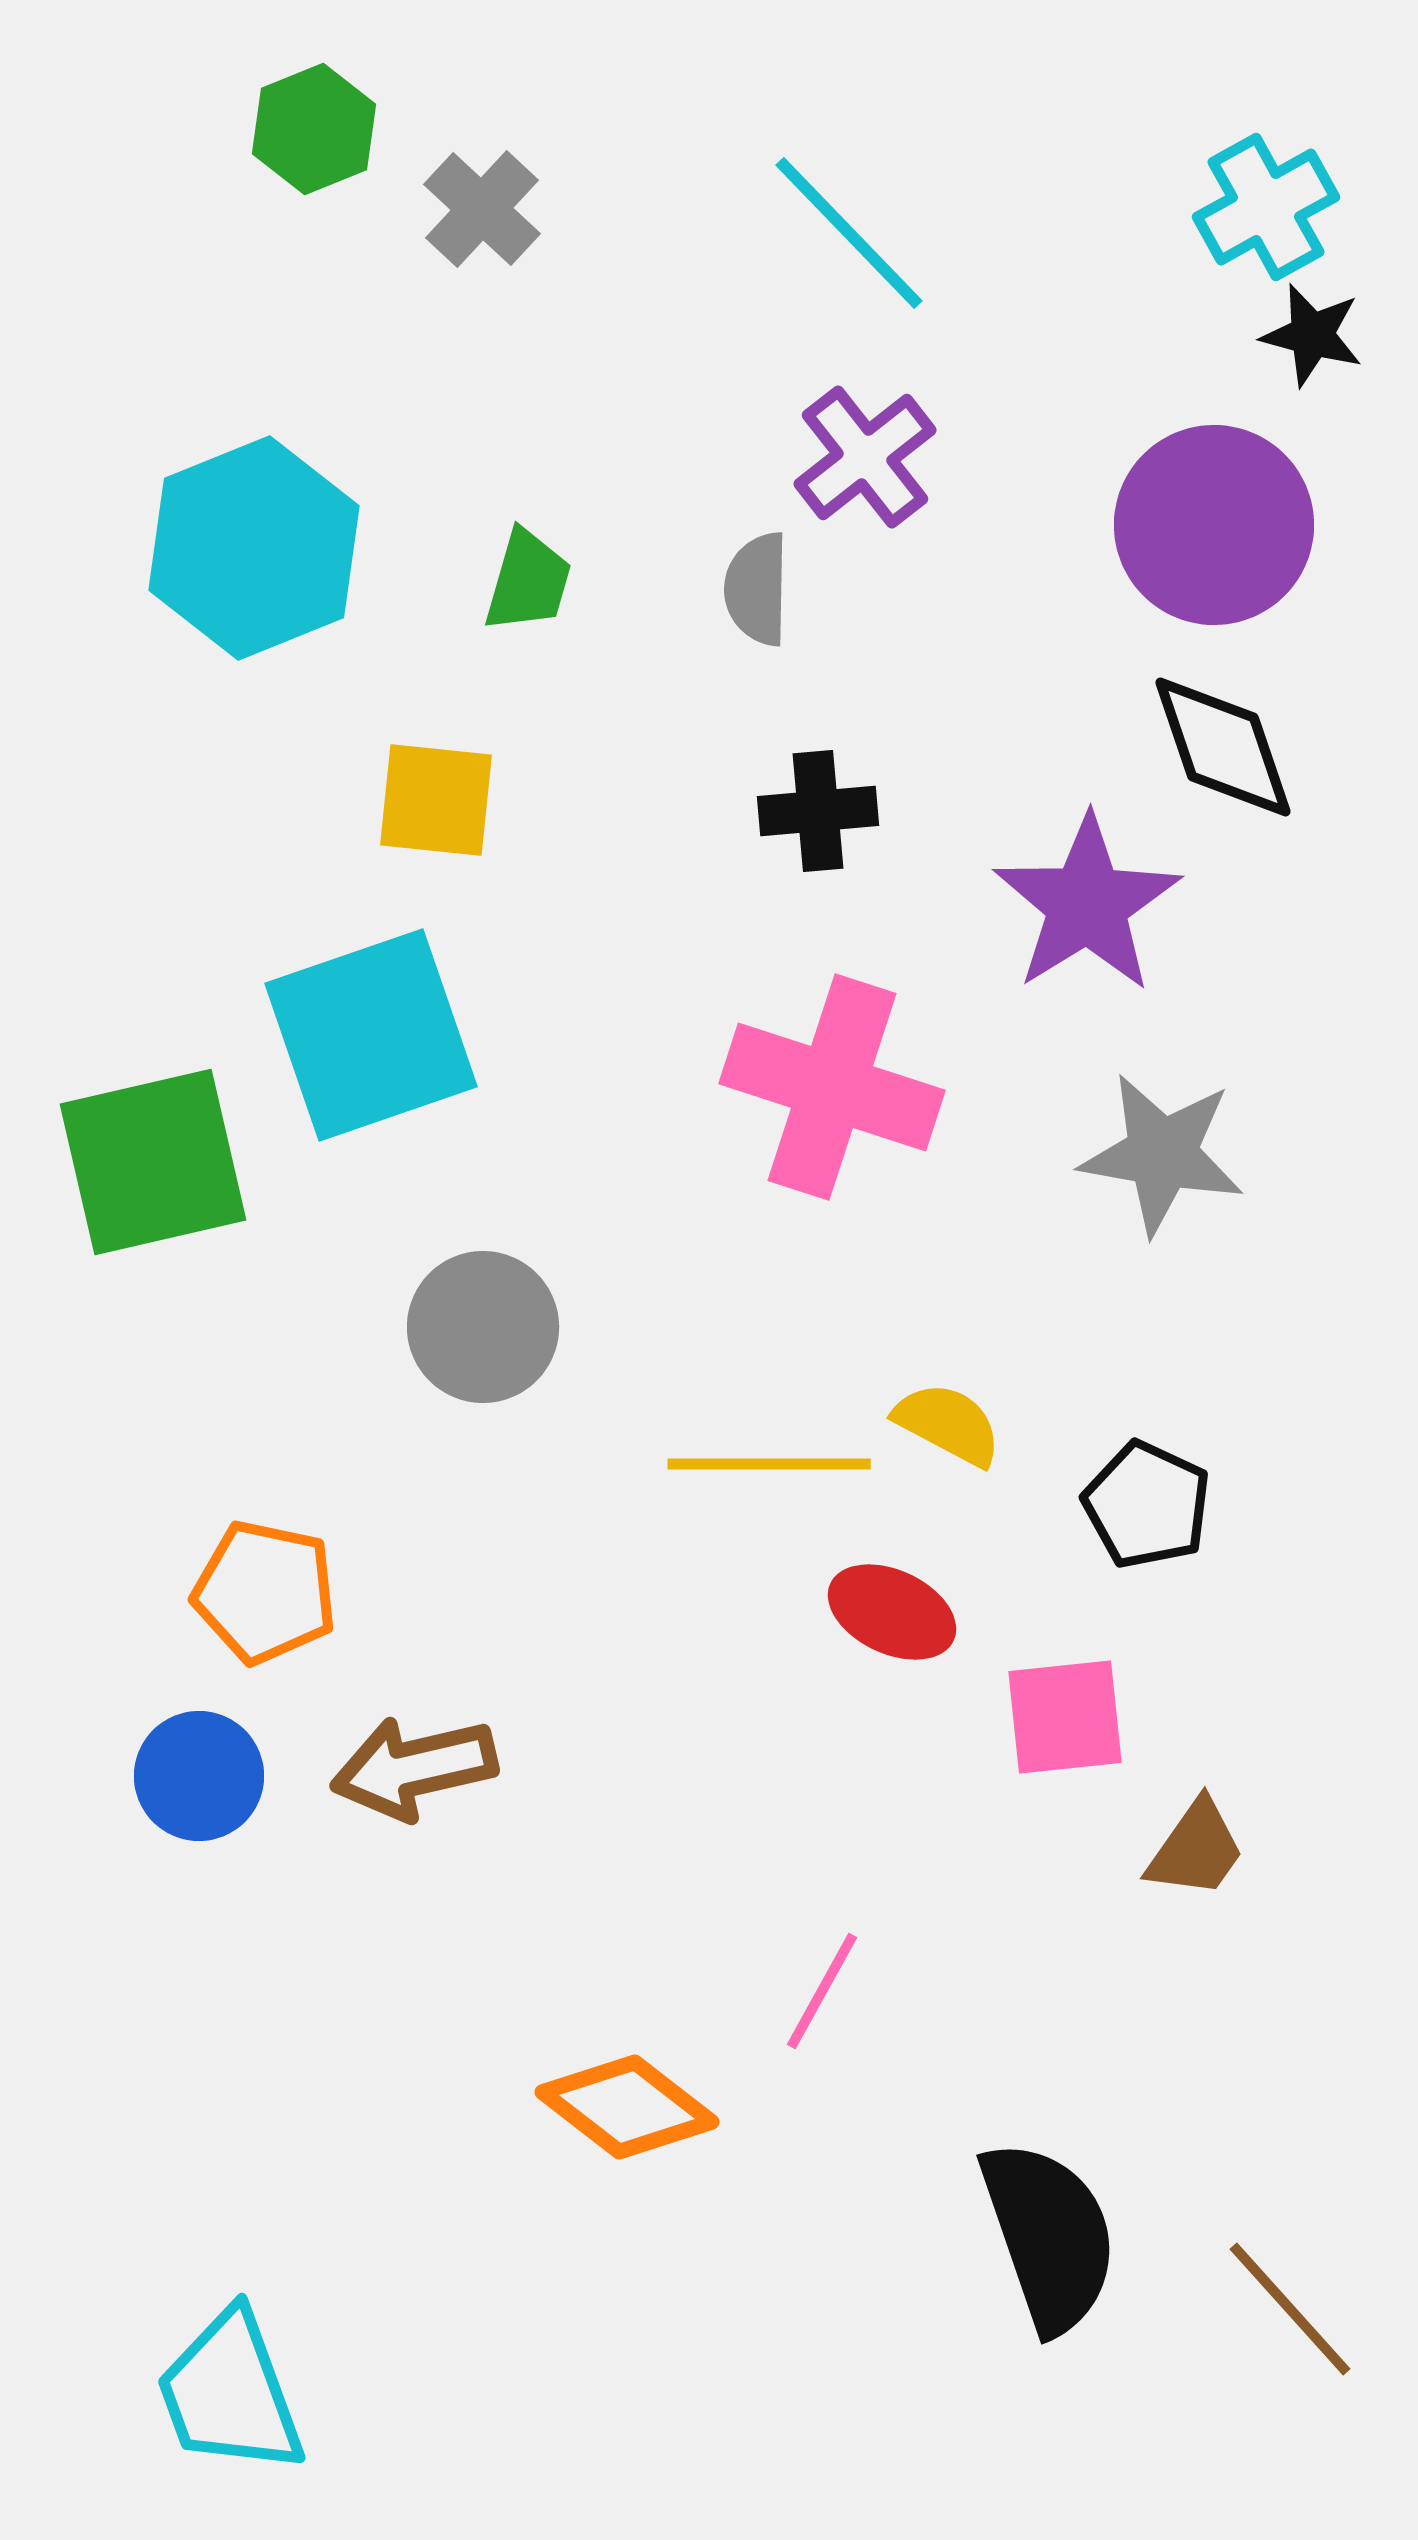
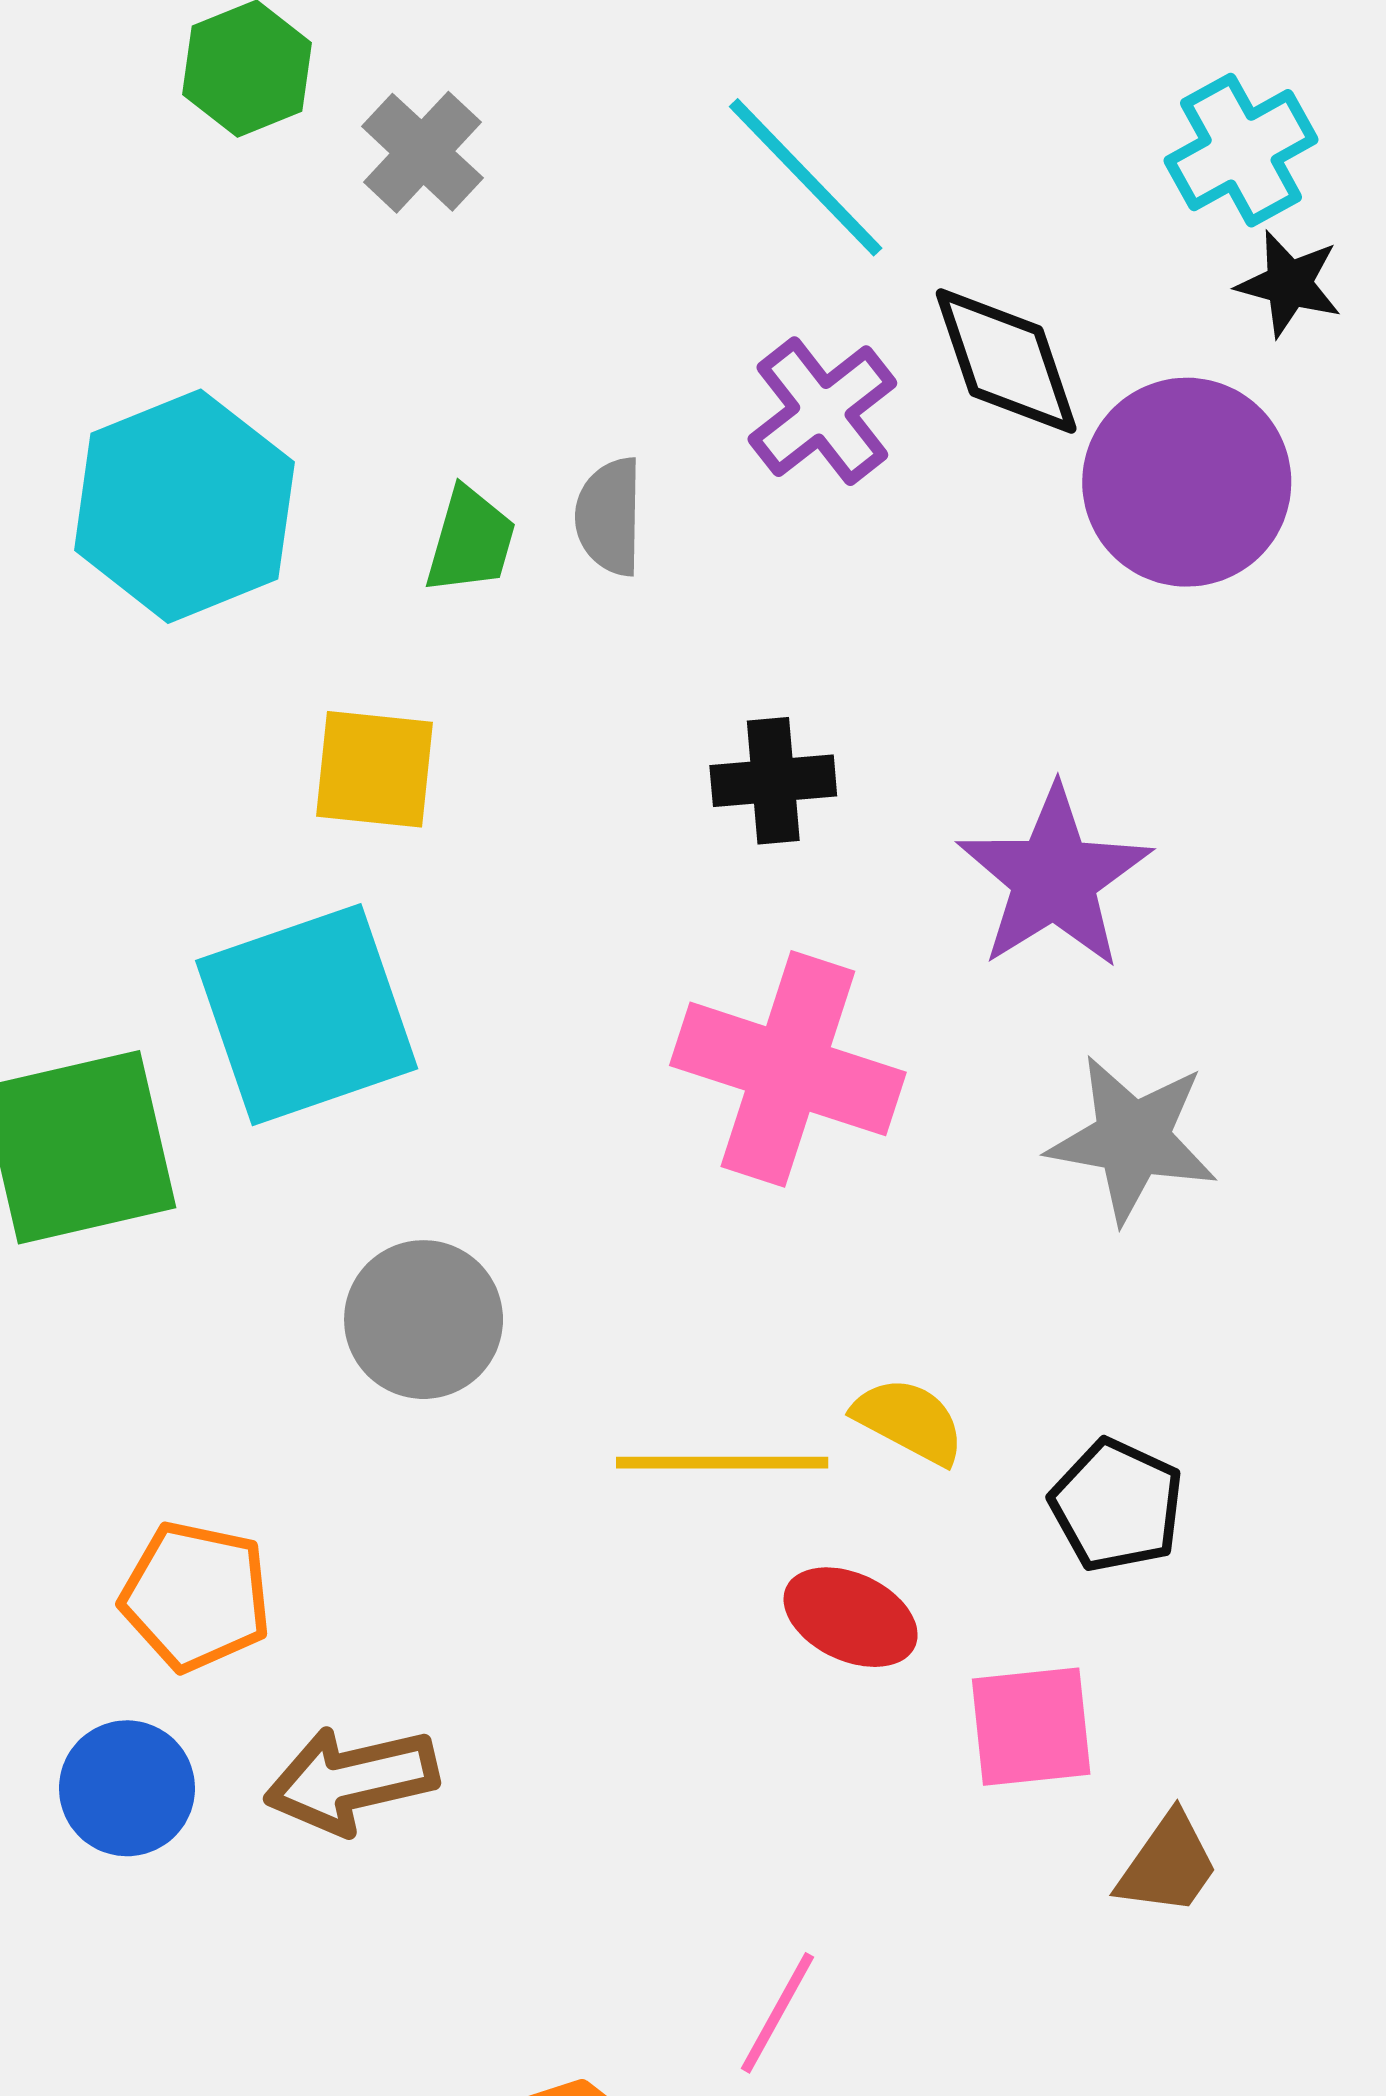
gray semicircle: (757, 589) -> (609, 517), moved
black diamond: (1223, 747) -> (1006, 361), moved

